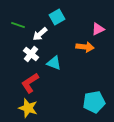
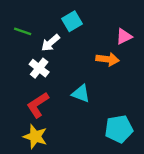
cyan triangle: (54, 63) -> (81, 93), moved

